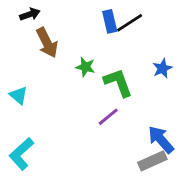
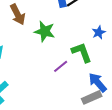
green star: (85, 67) -> (45, 31), size x1.5
green L-shape: (118, 83) -> (82, 52), moved

